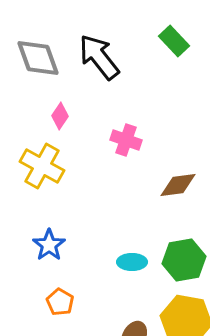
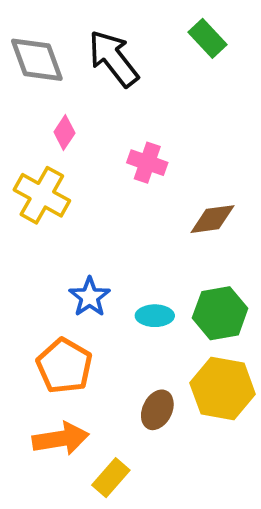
blue star: (49, 245) -> (90, 297), moved
orange pentagon: (60, 302) -> (64, 366), size x1.6

